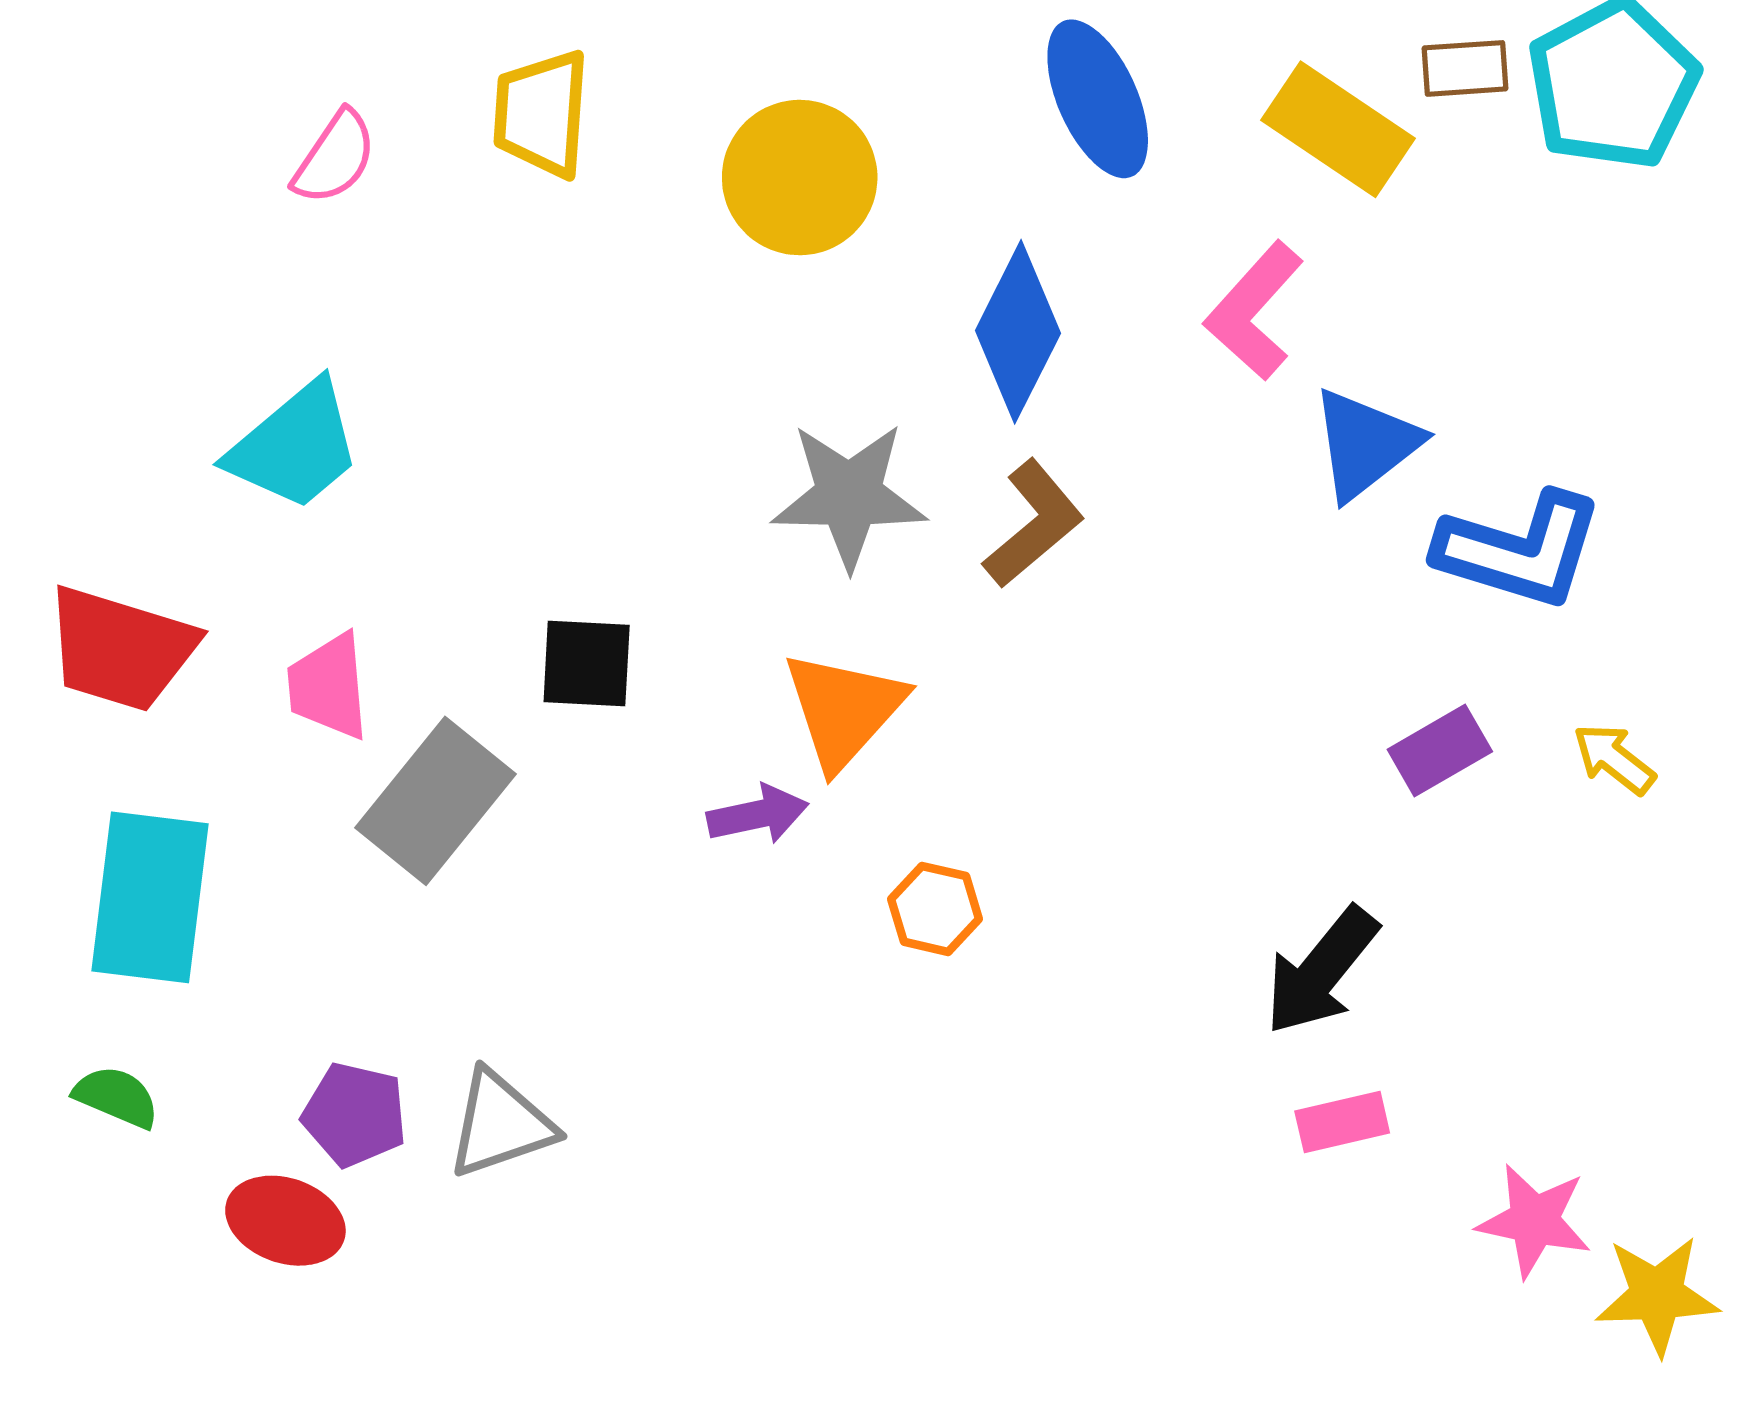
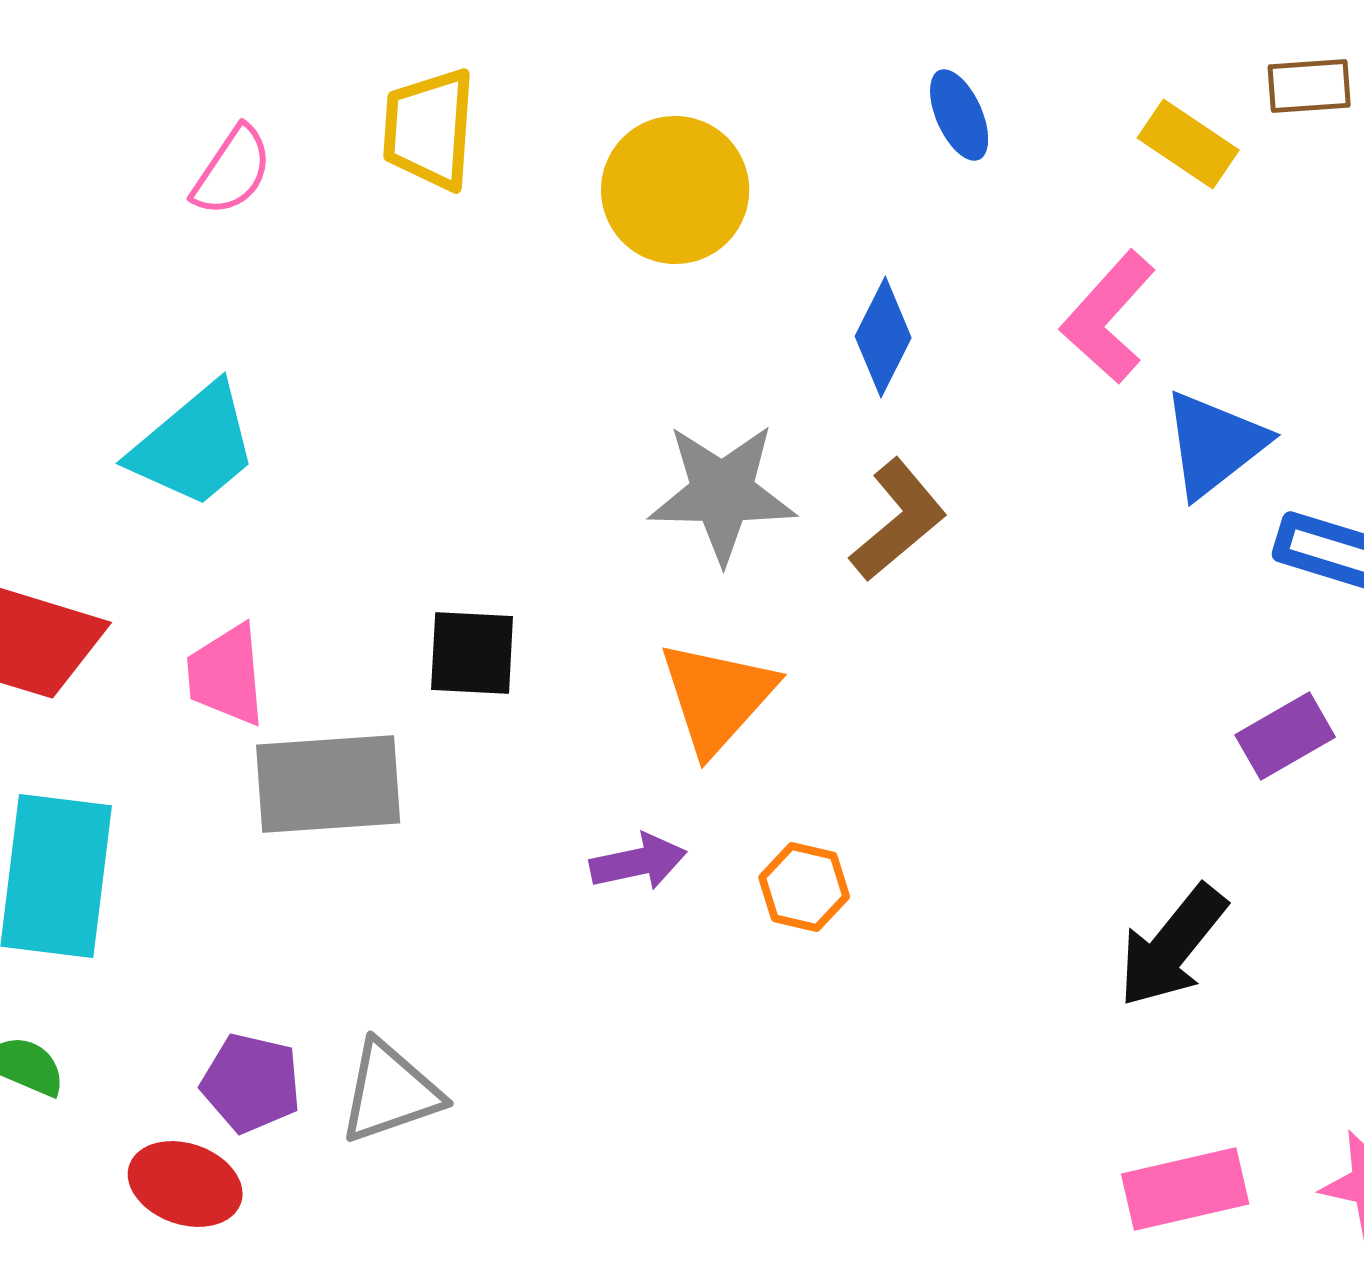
blue ellipse: (1098, 99) -> (959, 115), size x0.6
yellow rectangle: (1338, 129) -> (1188, 144), size x0.7
blue diamond: (1018, 332) -> (883, 337), size x0.7
gray rectangle: (436, 801) -> (328, 784), turned 47
purple arrow: (758, 815) -> (638, 862), moved
pink rectangle: (1342, 1122) -> (1185, 1189), moved, size x1.4

